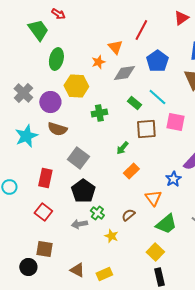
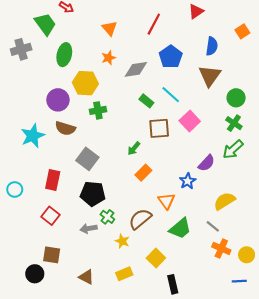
orange triangle: (115, 47) -> (110, 28), moved
gray cross: (23, 93) -> (21, 49), moved, turned 30
green cross: (99, 113) -> (98, 110), moved
pink square: (175, 122) -> (190, 121), turned 36
black pentagon: (83, 191) -> (93, 194), turned -30
brown semicircle: (128, 215) -> (140, 219), size x1.6
yellow square: (155, 252) -> (156, 258), moved
yellow rectangle: (104, 274) -> (124, 274), moved

